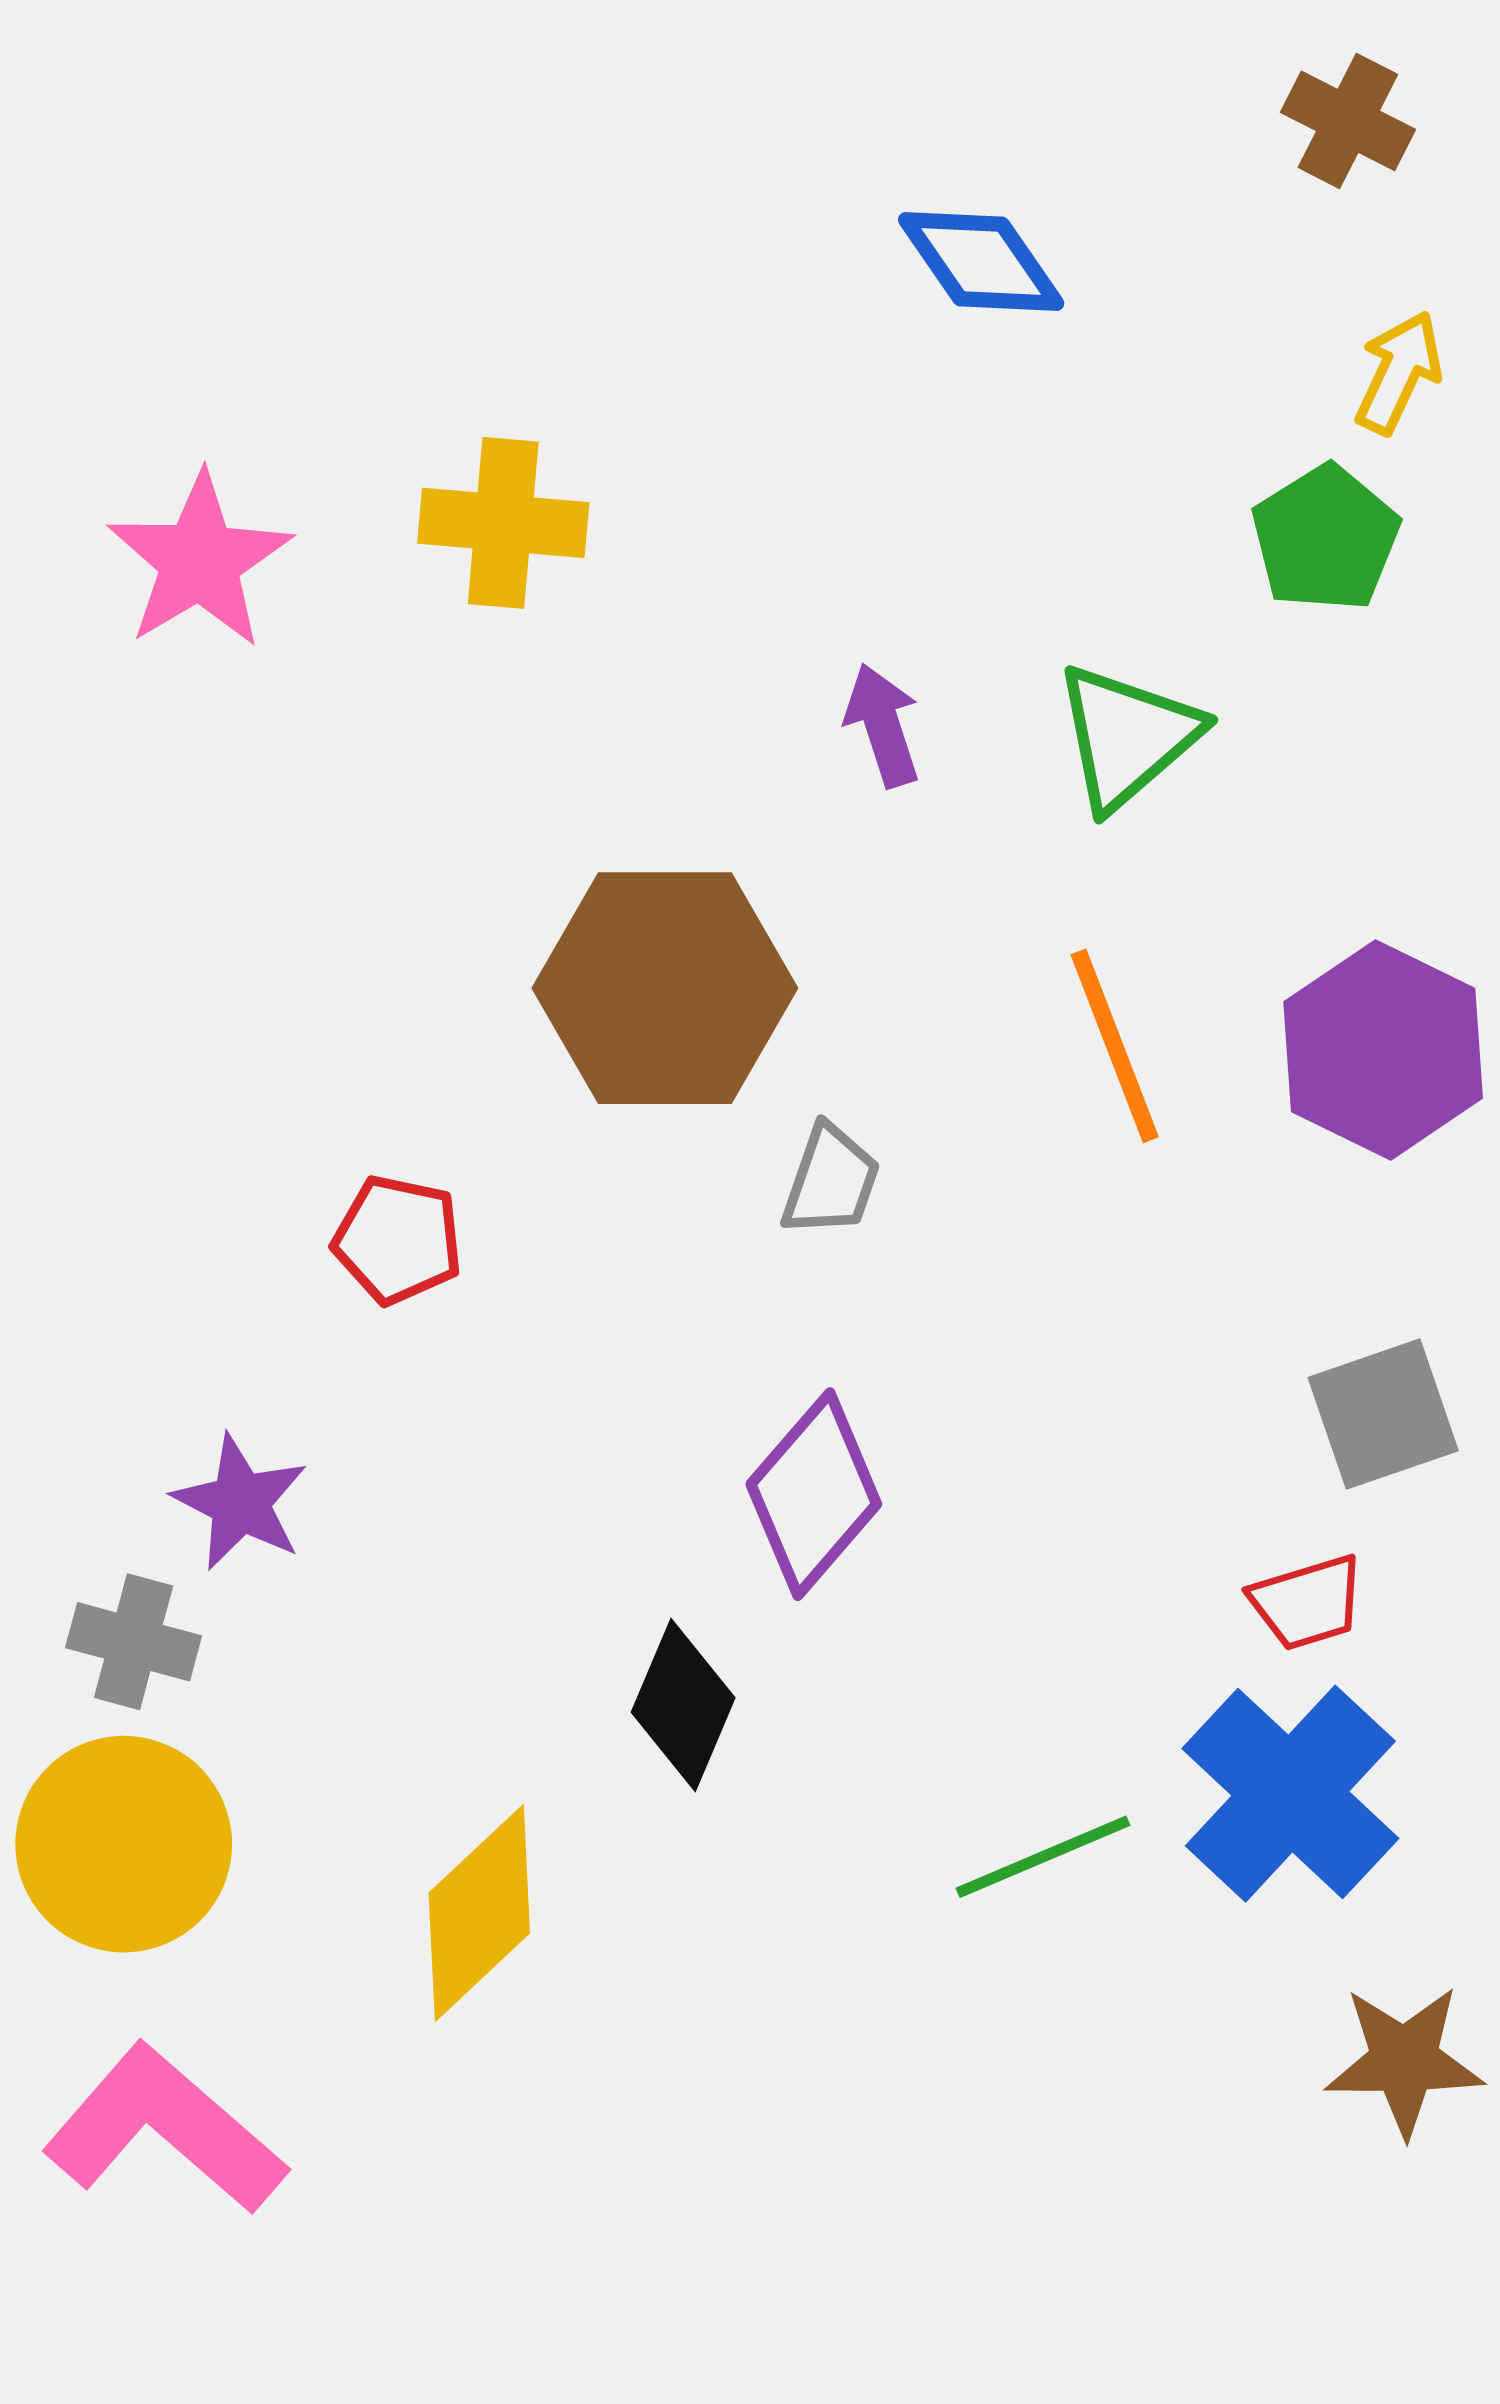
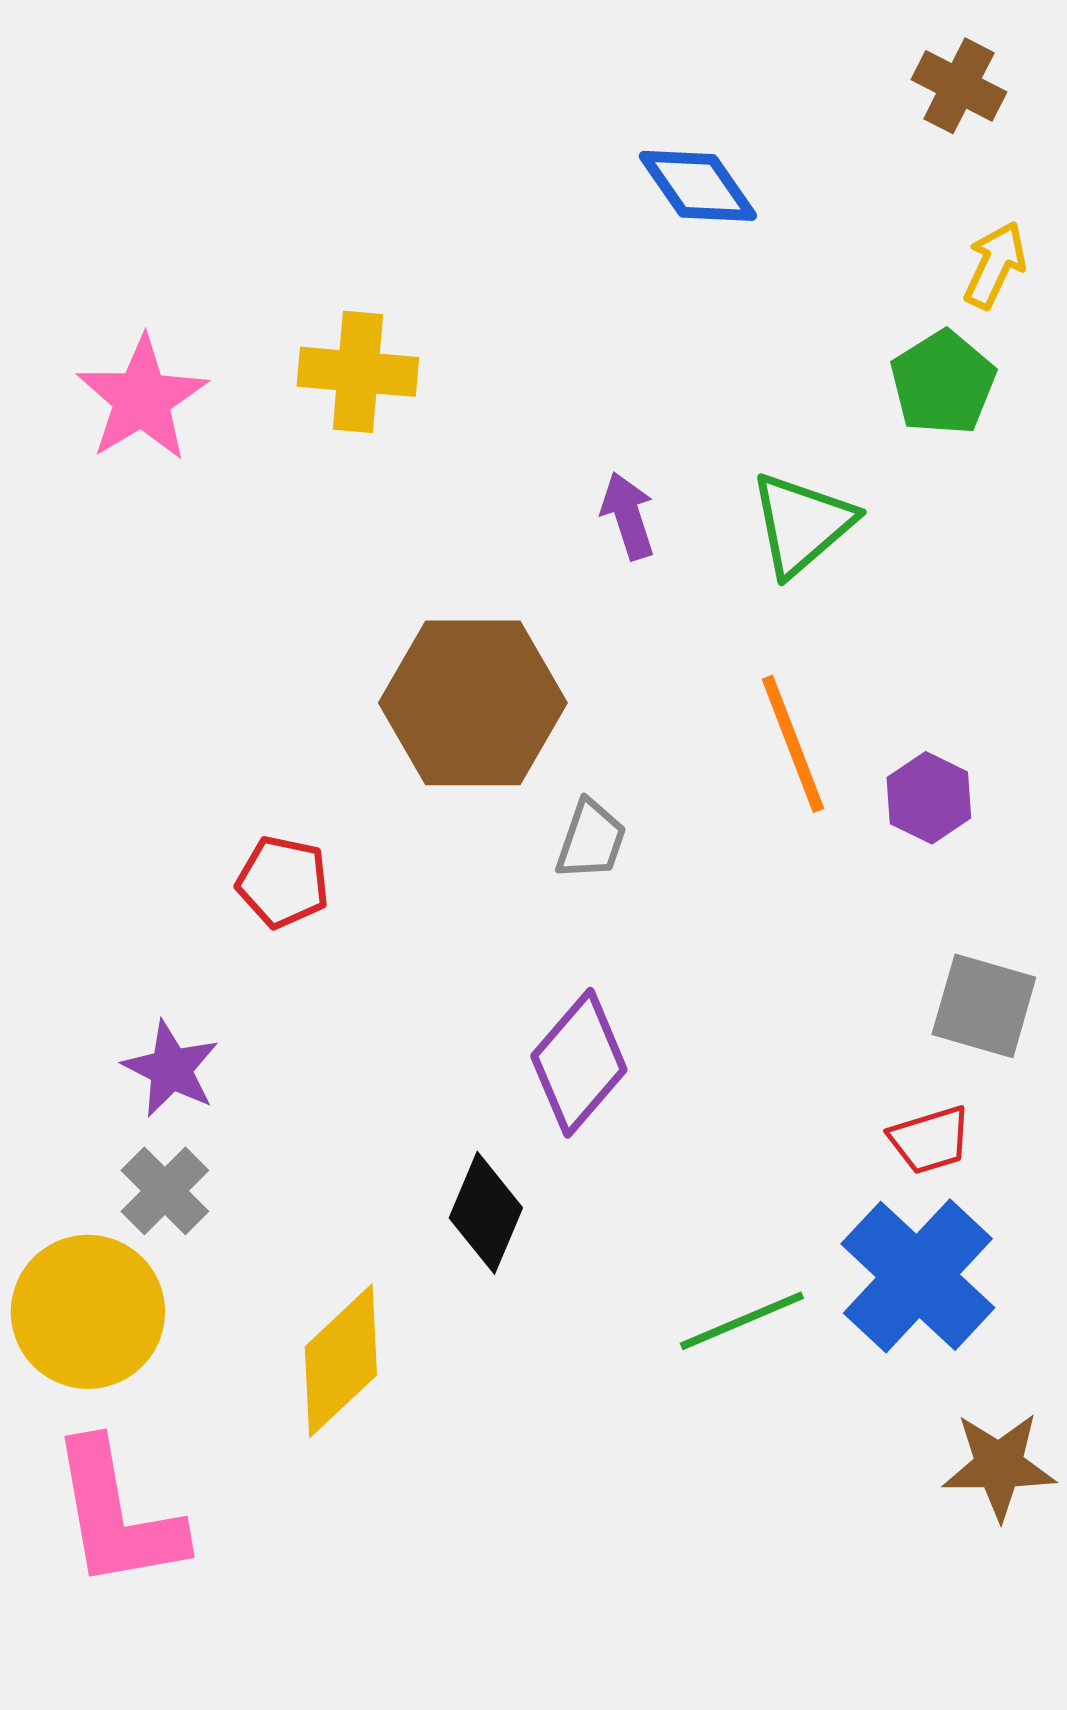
purple hexagon: (1383, 1050) -> (929, 798), moved, size x0.6
gray square: (1383, 1414) -> (984, 1006), turned 35
gray cross: (134, 1642) -> (165, 1191), moved, turned 30
pink L-shape: (164, 2129) -> (117, 1515), turned -141

